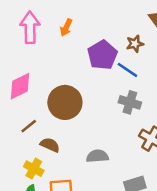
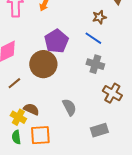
purple pentagon: (102, 55) -> (56, 41), moved
brown semicircle: (50, 145) -> (31, 109), moved
gray semicircle: (97, 156) -> (69, 107), turned 66

